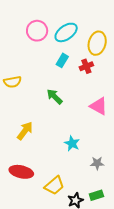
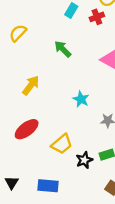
yellow semicircle: (12, 82) -> (18, 33), turned 144
red ellipse: (21, 172) -> (27, 129), turned -50

